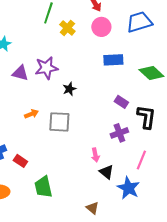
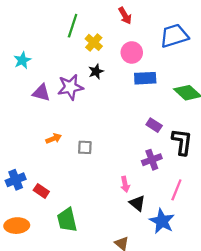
pink circle: (101, 27) -> (132, 52), moved
black star: (69, 89) -> (96, 71), moved
gray square: (59, 122) -> (85, 147), size x0.6

